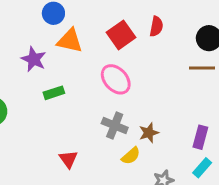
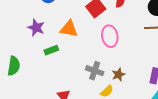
orange triangle: (70, 41) -> (69, 29), moved
pink ellipse: (116, 79) -> (110, 36), moved, turned 35

